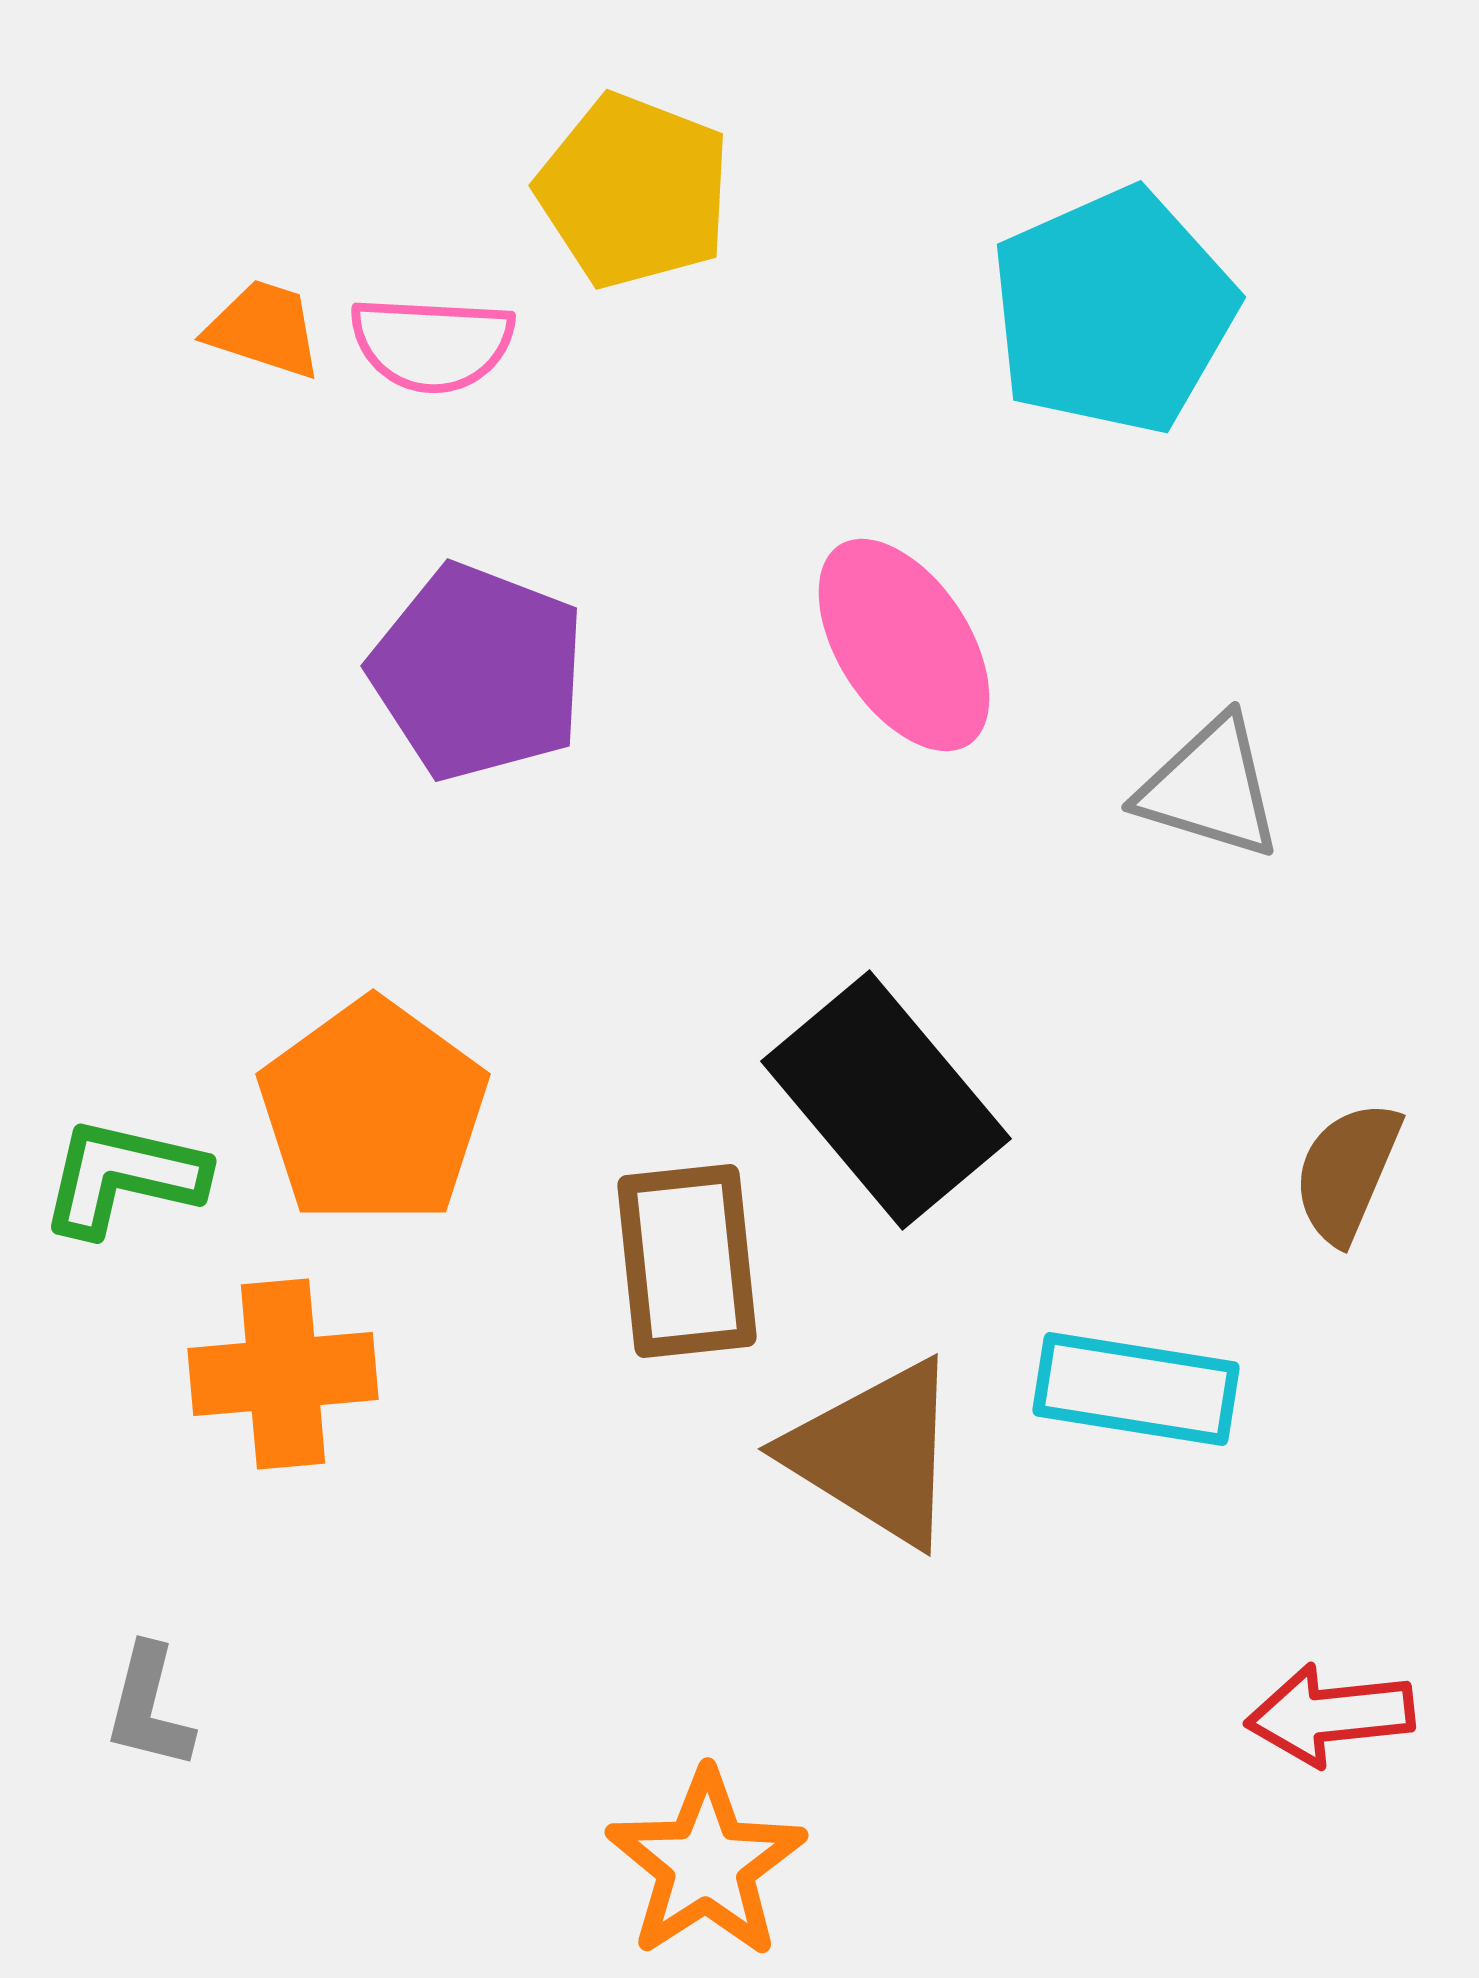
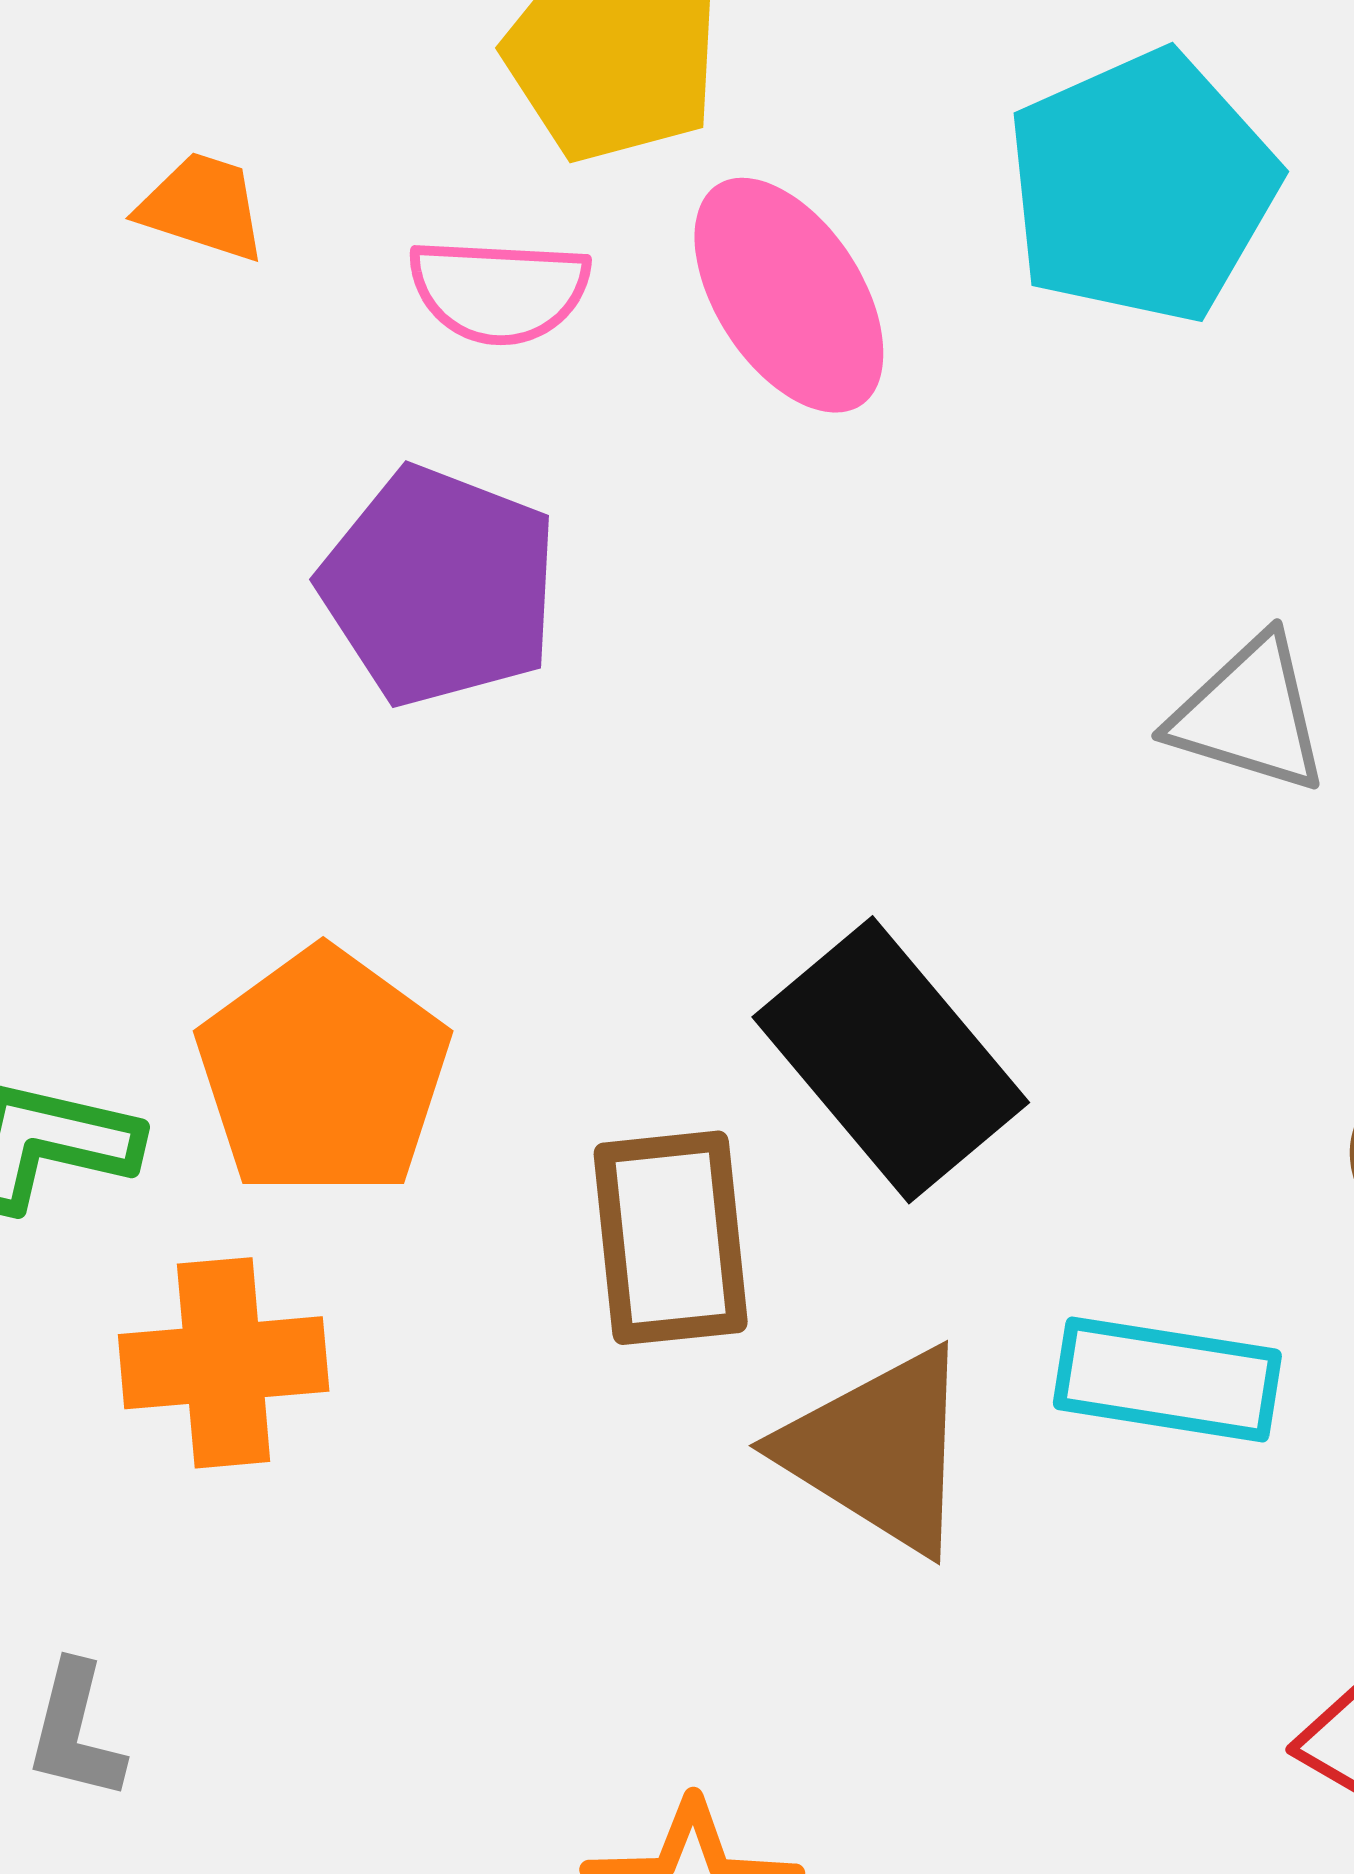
pink semicircle: (432, 344) -> (499, 291), moved
pink ellipse: (904, 645) -> (789, 295), moved

